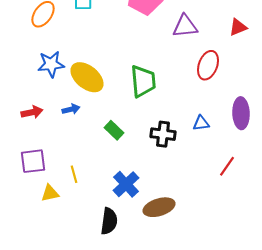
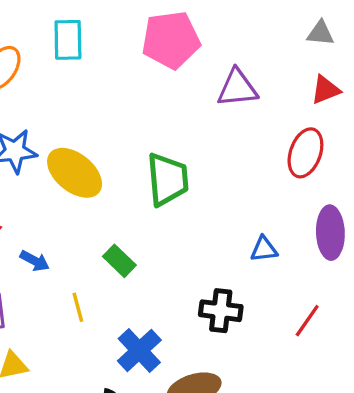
red ellipse: (208, 65) -> (305, 153), moved
blue arrow: (71, 109) -> (35, 261), moved, turned 42
black cross: (163, 134) -> (221, 311), moved
yellow line: (74, 174) -> (78, 307), moved

